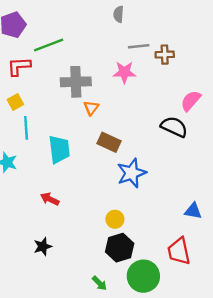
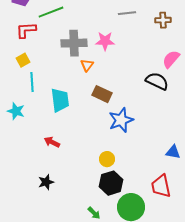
brown cross: (165, 55) -> (163, 20), moved
pink star: (124, 72) -> (105, 41), moved

